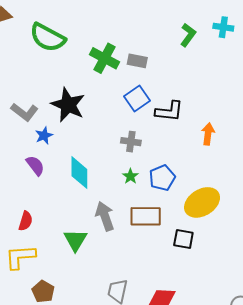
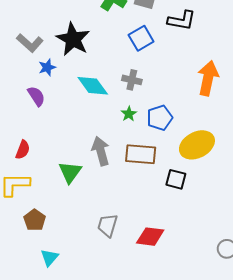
black L-shape: (169, 111) -> (182, 20), moved
orange arrow: (208, 134) -> (208, 78), size x1.6
cyan diamond: (79, 173) -> (93, 86), moved, turned -40

